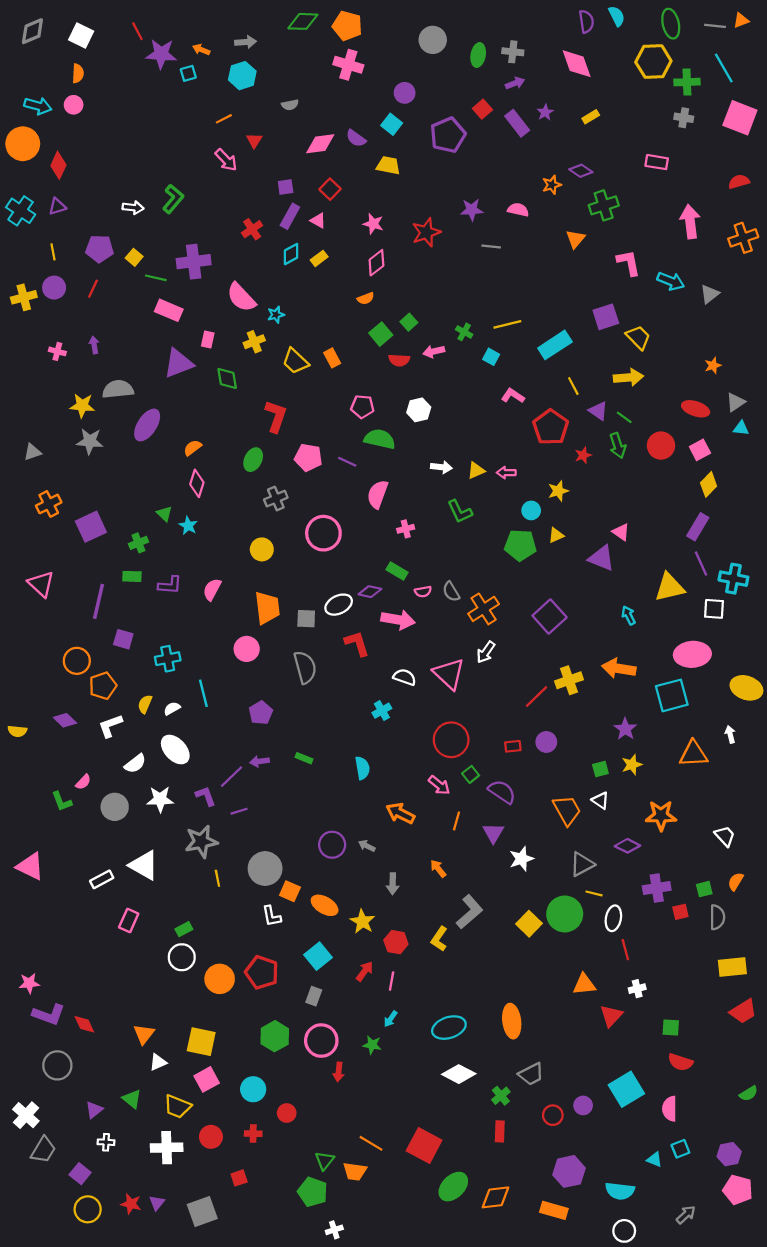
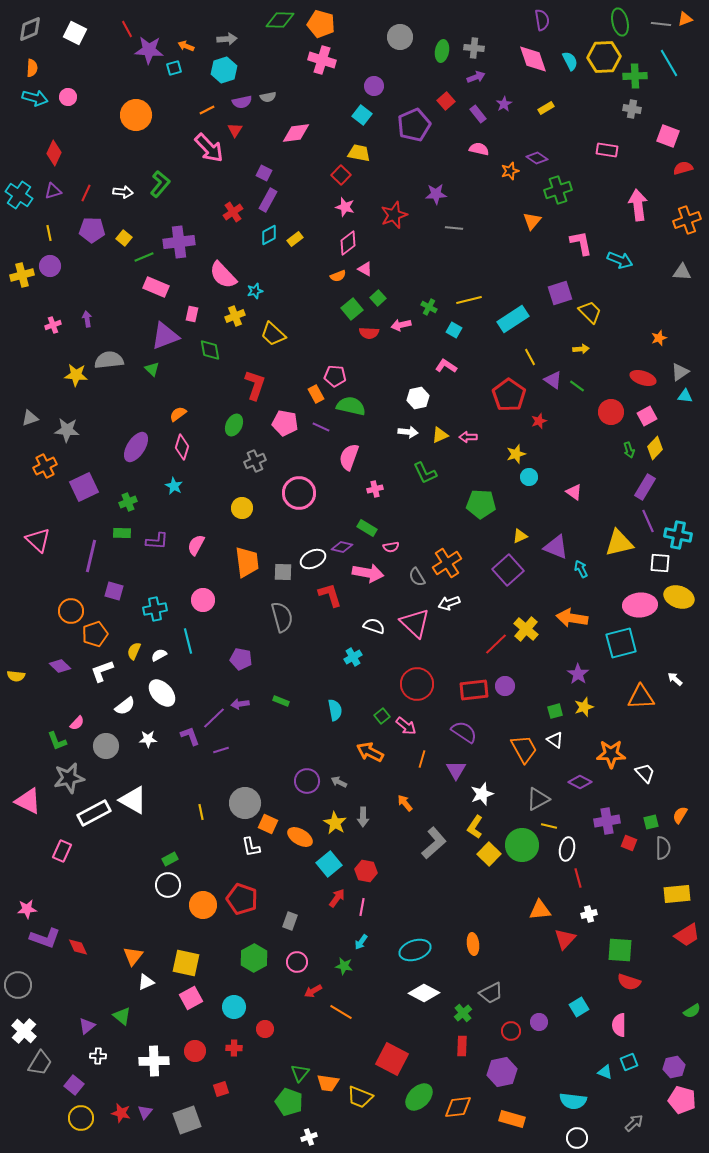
cyan semicircle: (617, 16) -> (570, 61), moved
orange semicircle: (78, 73) -> (32, 68), moved
pink square: (740, 118) -> (668, 136), moved, size x0.7
purple rectangle: (517, 123) -> (478, 114), size x0.7
purple semicircle: (356, 138) -> (242, 102), moved, turned -48
orange circle: (23, 144) -> (136, 115), moved
pink arrow: (226, 160) -> (209, 148), size x1.4
purple square: (286, 187) -> (264, 173), turned 35
red square: (330, 189) -> (341, 175), moved
pink semicircle: (518, 210) -> (479, 149), moved
pink triangle: (318, 221) -> (365, 269), moved
green line: (156, 278) -> (144, 257), turned -36
red line: (93, 289) -> (86, 193), moved
gray triangle: (710, 294) -> (682, 272), moved, turned 42
pink cross: (57, 351) -> (53, 325), turned -35
orange rectangle: (332, 358) -> (316, 394), moved
yellow arrow: (629, 377) -> (581, 349), size x0.6
pink L-shape: (513, 396) -> (446, 366), moved
white hexagon: (419, 410) -> (418, 398), moved
purple ellipse: (147, 425) -> (136, 447), moved
gray star: (90, 441) -> (67, 430), moved
green arrow: (618, 446) -> (629, 450), moved, size x0.7
cyan circle: (531, 510) -> (529, 477), moved
green triangle: (164, 514) -> (152, 369), moved
yellow triangle: (556, 535) -> (520, 536), moved
purple triangle: (601, 558) -> (556, 547), moved
gray semicircle: (451, 592) -> (417, 577), moved
pink circle: (247, 649) -> (203, 600), moved
white arrow: (486, 652) -> (449, 603), turned 35
yellow cross: (569, 680) -> (526, 629), turned -30
yellow ellipse: (746, 688) -> (679, 597), moved
purple pentagon: (261, 713) -> (241, 659), turned -30
white arrow: (730, 734) -> (675, 679), turned -35
red rectangle: (513, 746) -> (474, 690), size x1.8
green square: (471, 774) -> (382, 716), moved
white star: (160, 799) -> (148, 739), size x0.7
white trapezoid: (725, 836) -> (645, 773), moved
gray star: (201, 841) -> (69, 778), moved
white rectangle: (102, 879) -> (94, 813), size x1.5
red square: (680, 912) -> (629, 843), turned 35
pink rectangle: (129, 920) -> (62, 851), moved
yellow star: (362, 922) -> (335, 823), moved
yellow L-shape: (439, 939) -> (475, 827), moved
cyan square: (318, 956) -> (329, 864), moved
orange ellipse: (512, 1021) -> (473, 944), size x0.7
green square: (671, 1028) -> (620, 950), size x1.5
pink circle: (321, 1041) -> (297, 962), size x0.7
gray circle: (57, 1065) -> (18, 985), moved
red arrow: (339, 1072) -> (313, 991), turned 54
cyan square: (626, 1089) -> (579, 1007), size x0.6
yellow trapezoid: (177, 1107) -> (360, 1097), moved
orange line: (371, 1143) -> (341, 1012), moved
purple hexagon: (569, 1171) -> (502, 1072), moved

